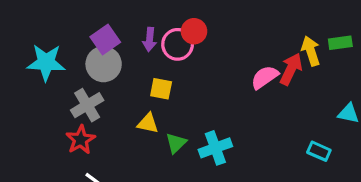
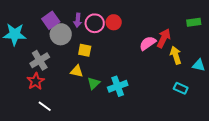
red circle: (194, 31) -> (114, 22), moved
yellow arrow: (311, 51) -> (176, 55), moved
gray circle: (104, 64) -> (61, 34), moved

